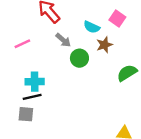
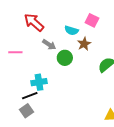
pink line: (22, 44) -> (15, 52), turned 32
cyan cross: (35, 82) -> (39, 82), moved
gray square: (26, 114) -> (26, 111), turned -32

